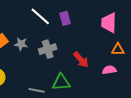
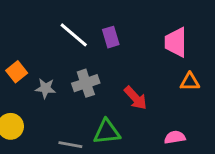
gray star: (21, 44) -> (45, 88), moved
pink semicircle: (109, 70) -> (175, 137), moved

